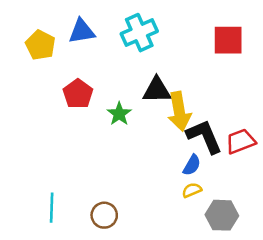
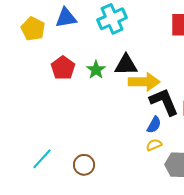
yellow arrow: (179, 111) -> (144, 82), turned -80
green star: (119, 114) -> (96, 70), moved
cyan line: (52, 208) -> (42, 159), turned 40

